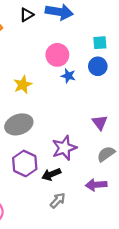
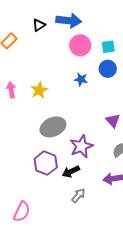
pink circle: (57, 55) -> (80, 45), moved
gray ellipse: (19, 124) -> (53, 127), moved

